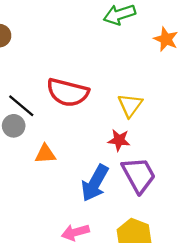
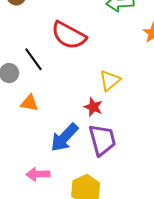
red semicircle: (68, 92) -> (69, 35), moved
black line: (21, 106) -> (33, 59), moved

